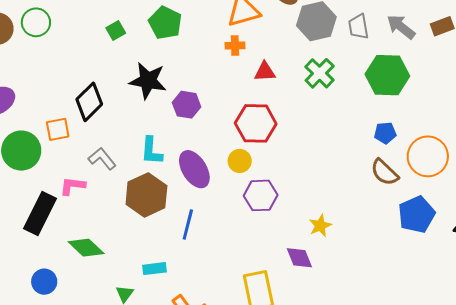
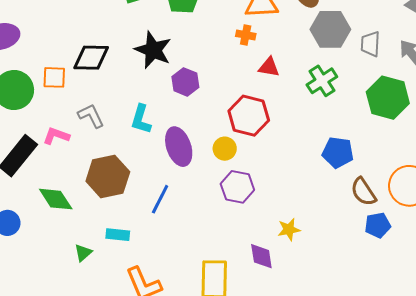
black diamond: (89, 102) -> (91, 58), turned 33
blue pentagon: (385, 133) -> (338, 152), moved, size x1.4
brown hexagon: (146, 195) -> (108, 177), moved
blue pentagon: (417, 214) -> (378, 225), moved, size x0.7

